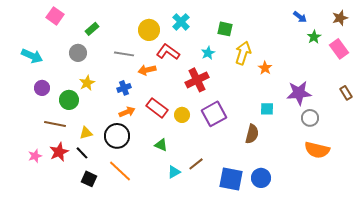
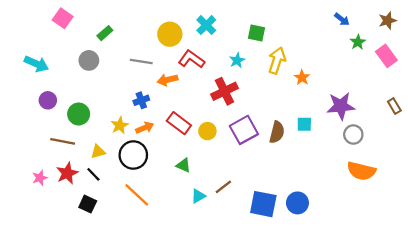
yellow star: (87, 83) -> (120, 125), moved
brown semicircle: (252, 134) -> (277, 132), moved
black square: (89, 179) -> (88, 204), moved

